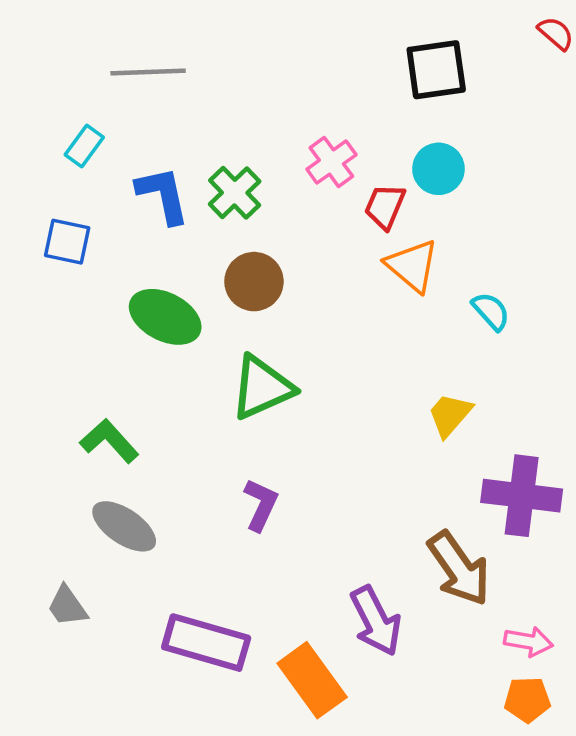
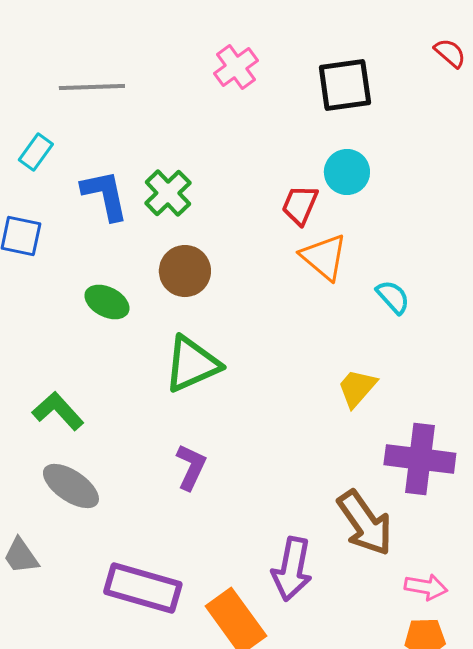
pink cross: (331, 162) -> (236, 67), moved
green ellipse: (165, 317) -> (107, 302), size x0.7
purple arrow: (376, 621) -> (292, 569), turned 38

